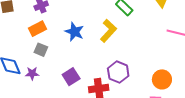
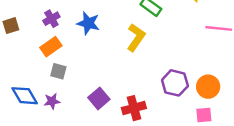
blue star: (74, 32) -> (88, 23), moved
purple hexagon: (118, 72) -> (175, 83), moved

